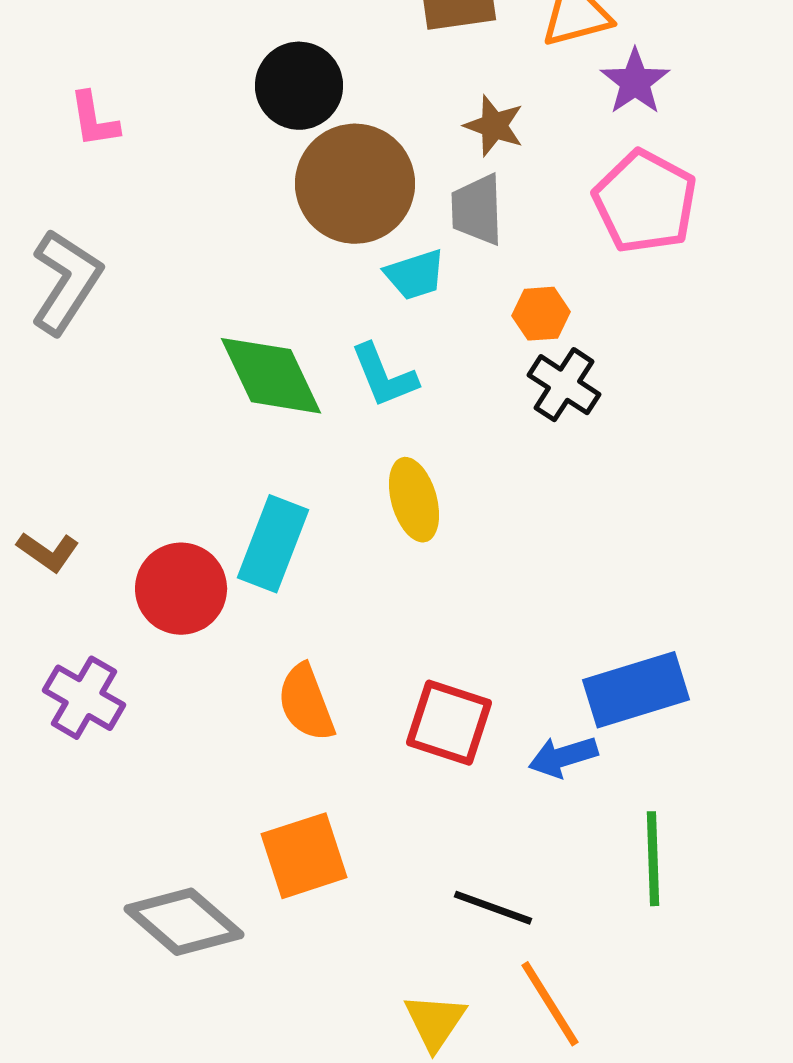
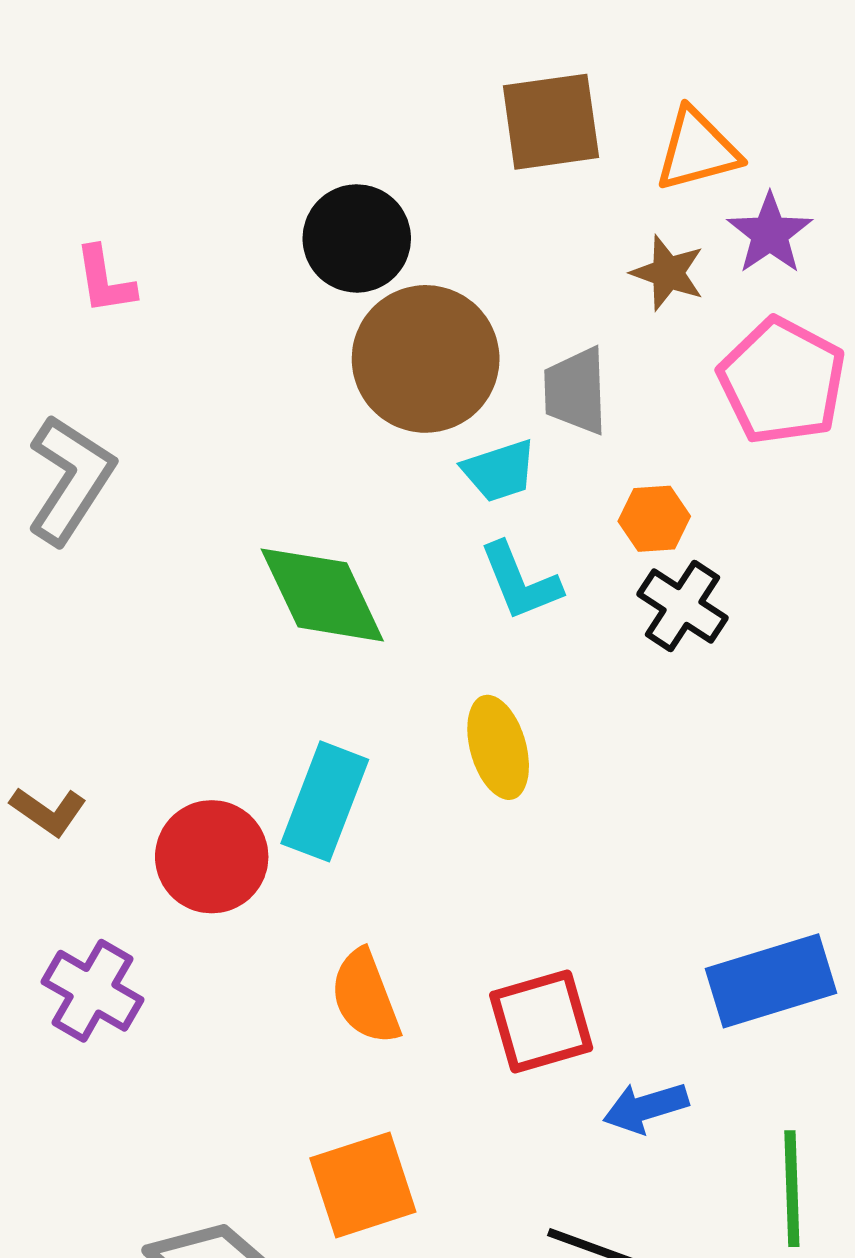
brown star: (494, 126) -> (668, 273), moved
cyan L-shape: (384, 376) -> (520, 581), moved
red square: (449, 723) -> (541, 1021), turned -34
blue arrow: (563, 757) -> (646, 1108), moved

